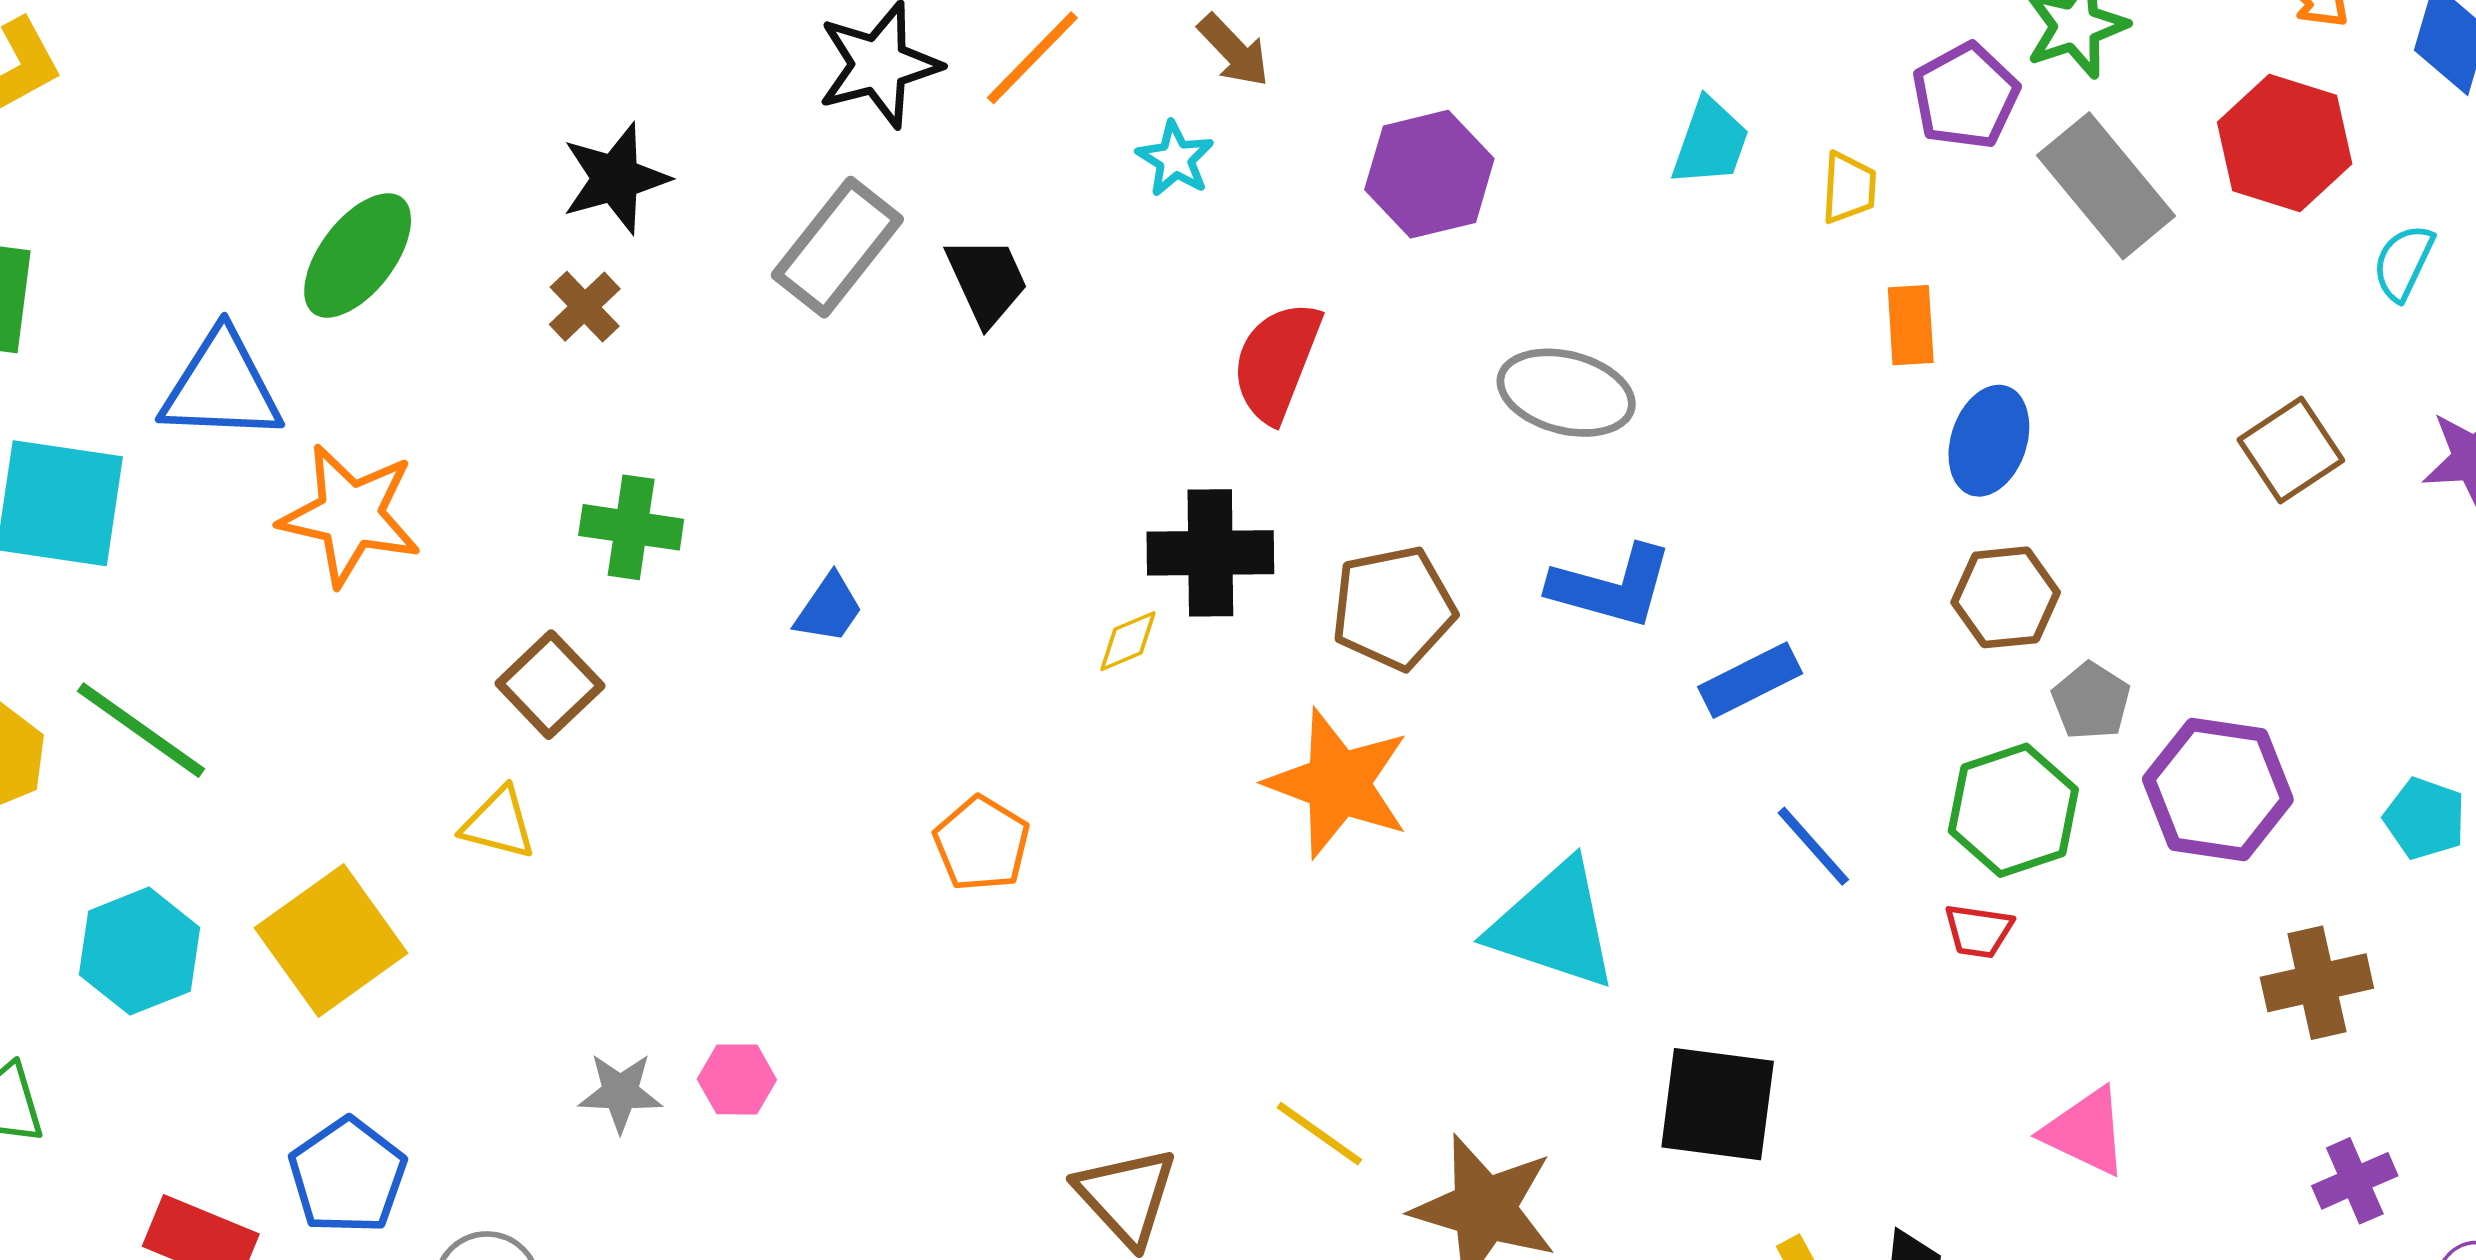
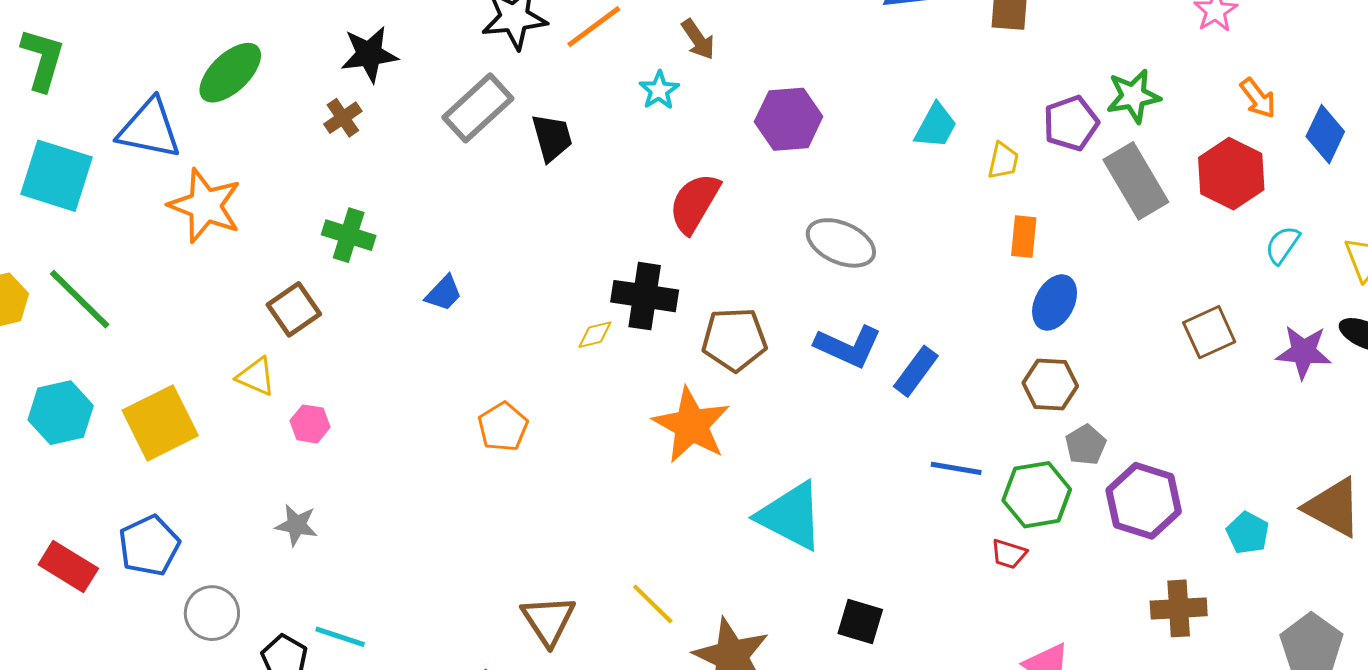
blue rectangle: (1750, 680) -> (916, 371), moved, turned -36
blue line: (1813, 846) -> (956, 468), moved, turned -48
pink hexagon: (737, 1079) -> (310, 424), moved
black square: (1718, 1104) -> (860, 622), size x0.7

